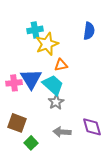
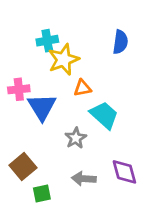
pink cross: (14, 83) -> (19, 89), moved
cyan trapezoid: (53, 85) -> (104, 115), moved
brown square: (17, 123) -> (23, 166), turned 30
green square: (31, 143) -> (42, 194), turned 32

